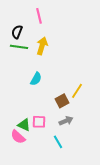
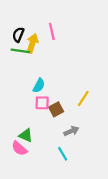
pink line: (39, 16) -> (52, 31), moved
yellow arrow: (42, 46) -> (32, 43), moved
brown square: (62, 101) -> (56, 109), moved
pink square: (39, 122) -> (42, 103), moved

